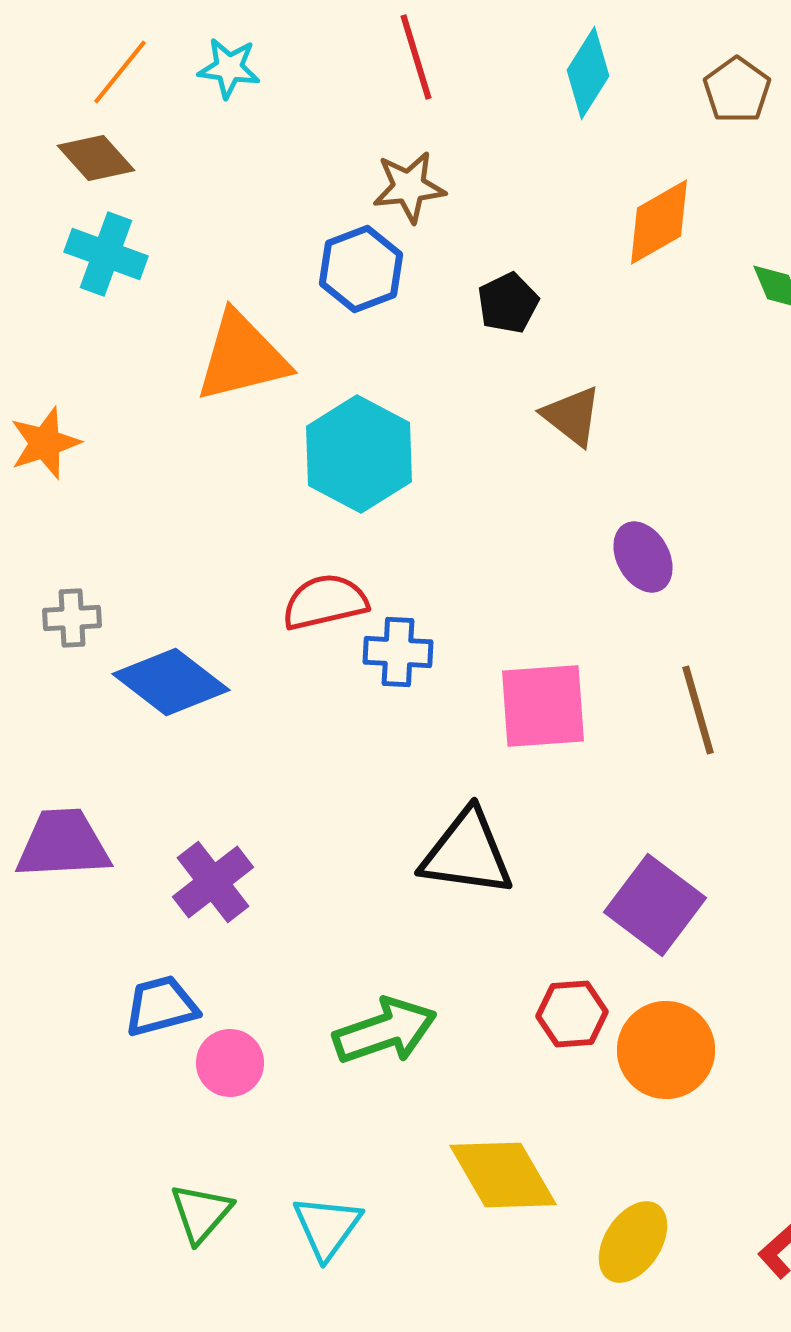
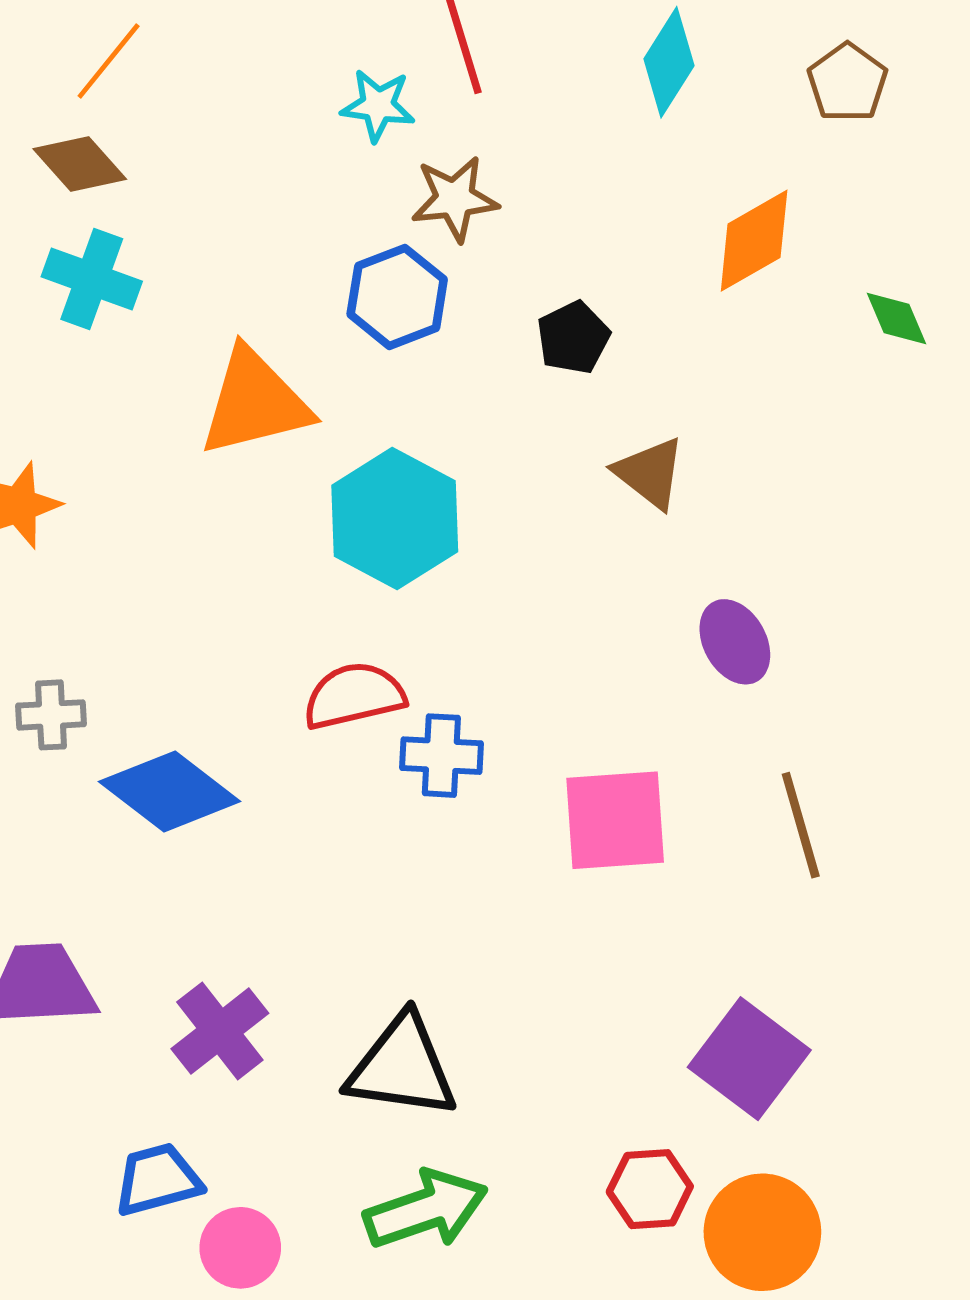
cyan star: (229, 68) -> (378, 105), moved
black triangle: (467, 853) -> (402, 1067), moved

